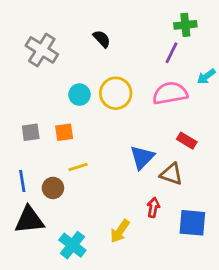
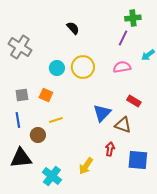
gray cross: (42, 50) -> (20, 47), moved
pink semicircle: (170, 93) -> (122, 67), size x0.7
orange square: (64, 132) -> (46, 95), turned 32
blue line: (22, 181) -> (18, 120), moved

